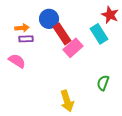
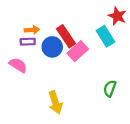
blue circle: (49, 19) -> (52, 47), moved
orange arrow: (22, 28) -> (32, 30), moved
yellow arrow: (67, 101) -> (55, 102), moved

